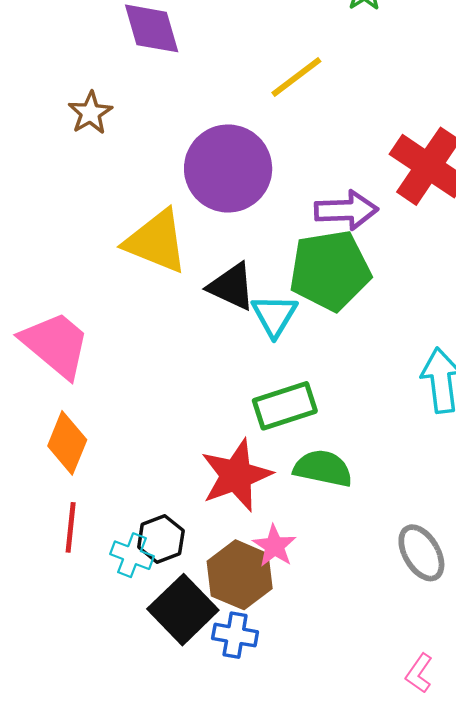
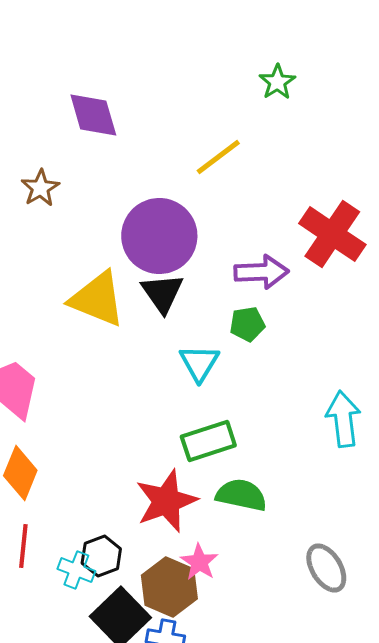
green pentagon: (330, 270) -> (247, 324), size x0.5
black triangle: (232, 287) -> (162, 293), moved, turned 30

